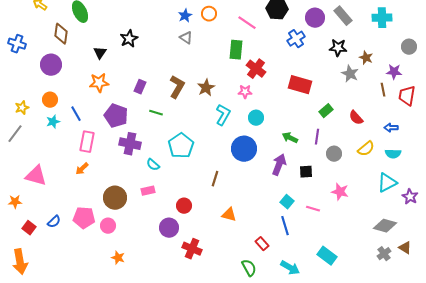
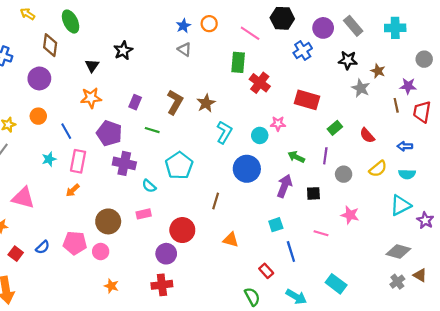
pink star: (245, 92) -> (278, 124), moved
cyan star: (53, 122) -> (49, 159), moved
cyan square: (287, 202) -> (276, 225), moved, turned 32
red circle: (184, 206) -> (182, 230), size x1.5
red cross: (192, 249) -> (162, 285), moved, turned -30

